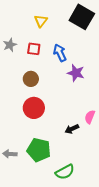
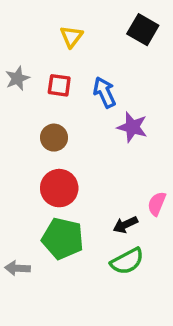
black square: (82, 17) -> (143, 30), size x0.7
green pentagon: (39, 150) -> (63, 239), moved
green semicircle: (65, 172) -> (127, 261), moved

